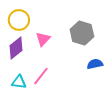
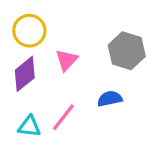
blue semicircle: (95, 64) -> (110, 99), moved

